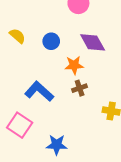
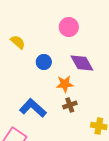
yellow semicircle: (17, 36) -> (18, 42), moved

